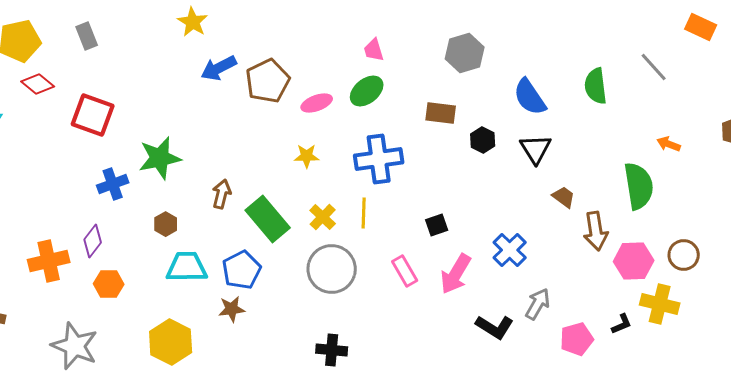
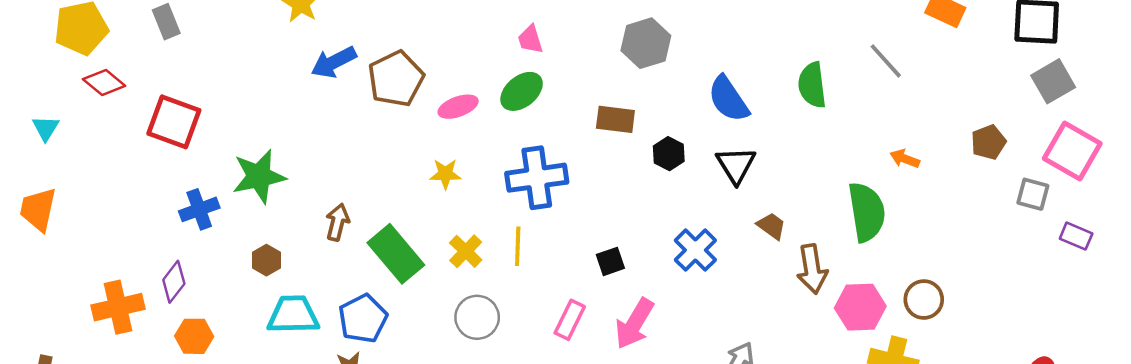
blue cross: (510, 250) -> (695, 250), moved
gray circle: (332, 269) -> (477, 317), size x0.7
pink rectangle: (405, 271) -> (570, 320), turned 56

